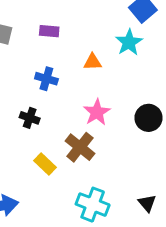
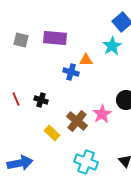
purple rectangle: (49, 31) -> (55, 38), size x1.6
blue cross: (46, 79) -> (71, 72), moved
pink star: (97, 112) -> (102, 114), moved

